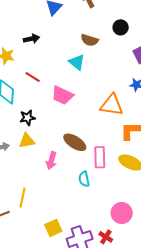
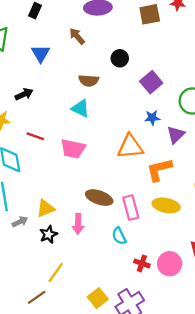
black star: (28, 118) -> (48, 234), moved
yellow line: (23, 198) -> (56, 272), turned 36
red cross: (106, 237) -> (142, 263), moved

